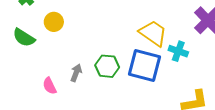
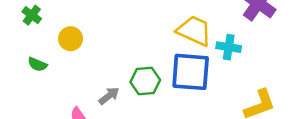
green semicircle: (24, 38) -> (37, 64), size x0.7
gray arrow: (76, 73) -> (109, 96), turned 42

